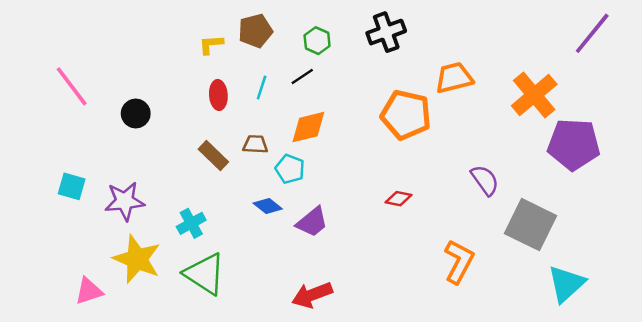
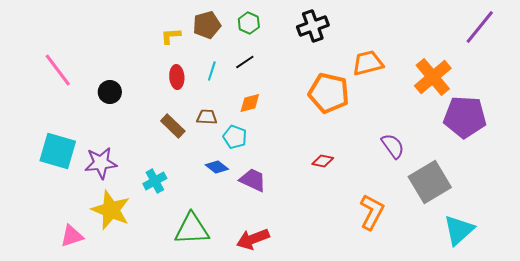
green hexagon: (317, 41) -> (249, 23), moved
orange diamond: (308, 127) -> (250, 103), size x0.7
cyan square: (72, 186) -> (58, 151), size x1.6
purple trapezoid: (312, 222) -> (253, 180), turned -116
gray square: (530, 225) -> (430, 182), turned 33
green triangle: (205, 274) -> (192, 229), moved, turned -36

